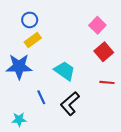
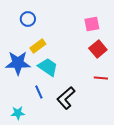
pink square: (97, 25) -> (92, 24), turned 35
yellow rectangle: (33, 40) -> (38, 46), moved
cyan trapezoid: (65, 71) -> (48, 67), moved

